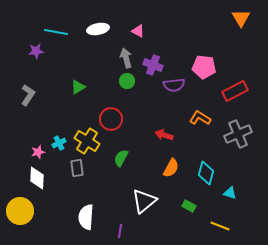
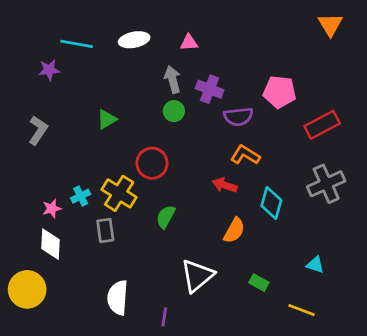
pink triangle: (138, 31) -> (189, 42), turned -32
orange L-shape: (200, 118) -> (245, 155), moved
cyan diamond: (206, 173) -> (271, 203), moved

